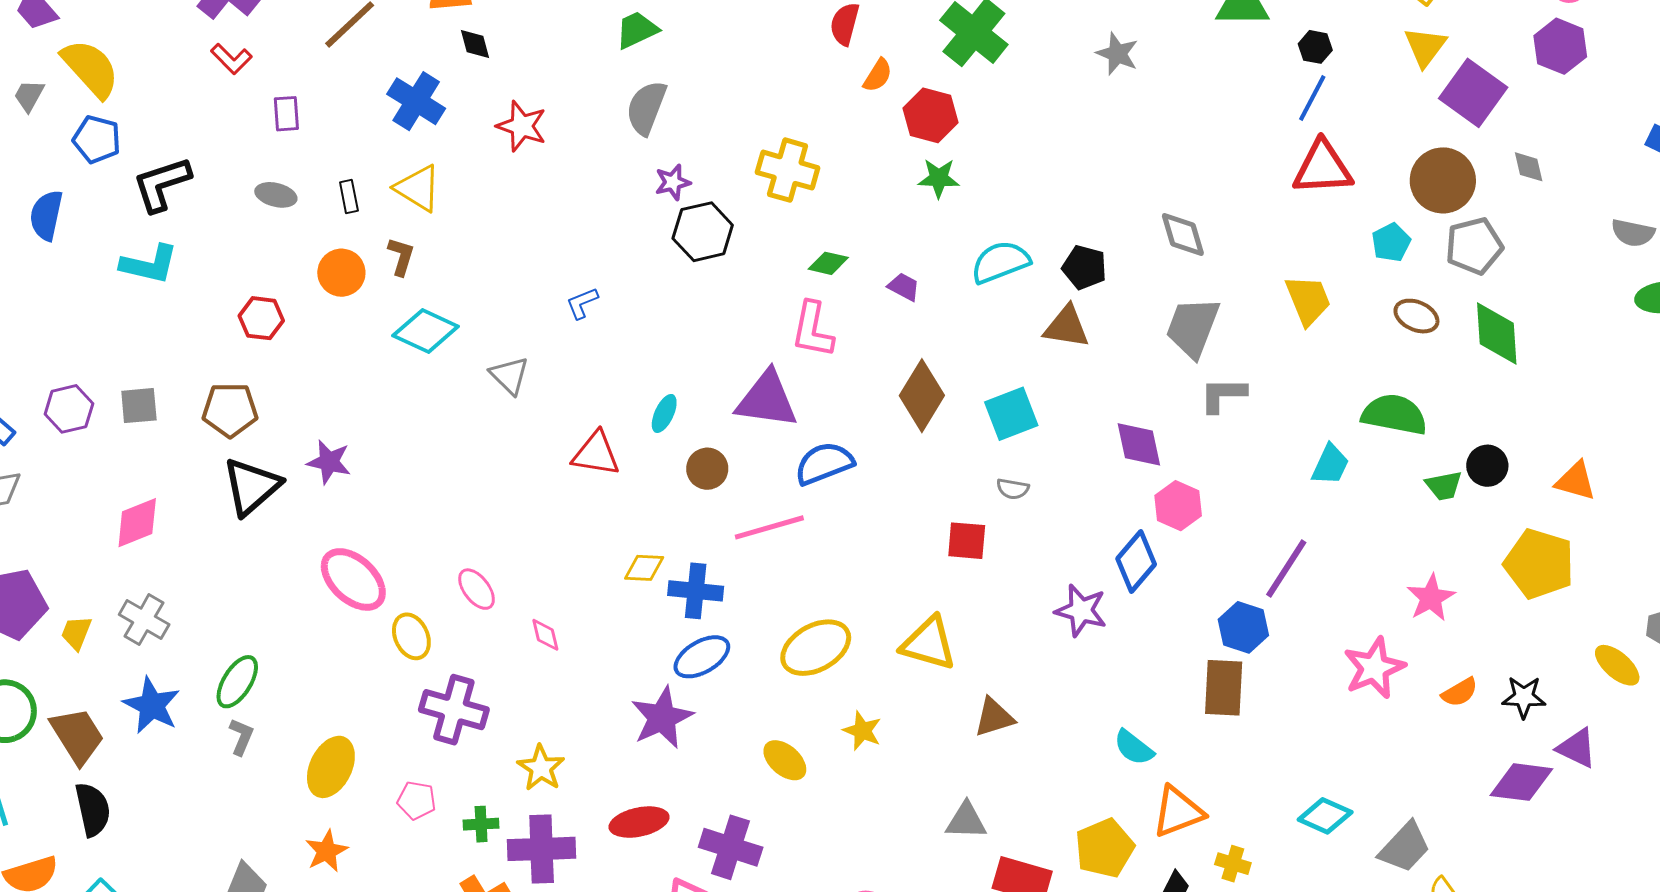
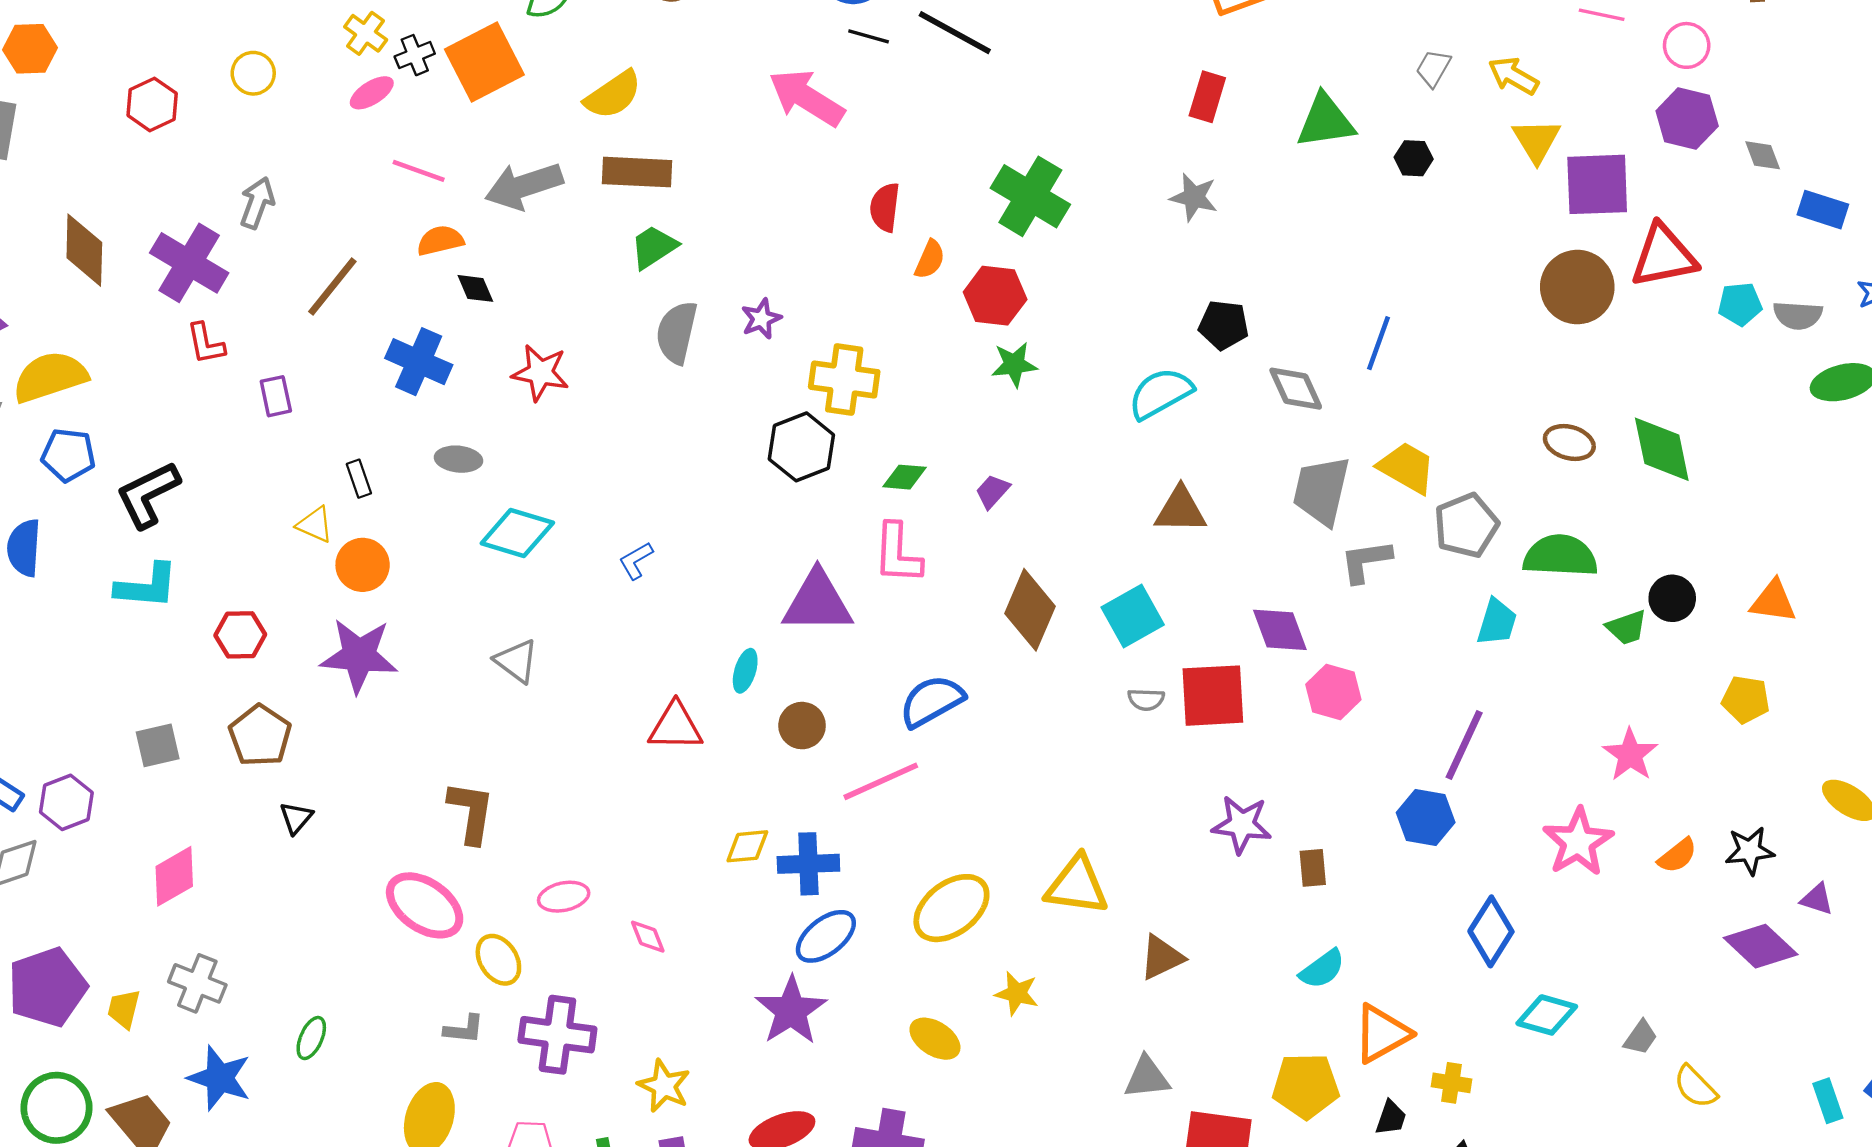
red L-shape: (231, 59) -> (206, 344), turned 42
yellow semicircle: (90, 68) -> (50, 377), turned -58
purple square: (1473, 93) -> (1597, 184), turned -30
blue line: (1312, 98) -> (1379, 343), moved
gray diamond: (1529, 167) -> (1763, 155), moved
red triangle: (1323, 168) -> (1664, 256), moved
purple star: (673, 182) -> (761, 319), moved
yellow triangle: (418, 188) -> (315, 525), moved, size x0.7
gray ellipse: (276, 195) -> (458, 459), moved
black hexagon: (703, 232) -> (801, 447), moved
cyan pentagon: (1391, 242) -> (1740, 304), moved, turned 30
gray pentagon: (1474, 246) -> (1466, 525), moved
brown L-shape: (401, 256) -> (471, 812), moved, size x1.5
cyan semicircle: (1000, 262) -> (1161, 393), moved
black pentagon: (1084, 267) -> (1224, 325), moved
purple trapezoid: (904, 287) -> (993, 491), turned -68
yellow trapezoid: (1308, 300) -> (1407, 468), moved, turned -30
red hexagon: (261, 318) -> (240, 635), moved
cyan diamond: (426, 331) -> (517, 533), moved
gray triangle: (509, 375) -> (516, 661), moved
purple triangle: (767, 400) -> (817, 602), moved
purple hexagon: (69, 409) -> (66, 802), moved
brown pentagon: (230, 410) -> (260, 736), turned -30
purple star: (329, 462) -> (359, 656), moved, size x1.5
black triangle: (252, 486) -> (296, 818), size x0.5
red square: (967, 541) -> (1213, 696), moved, size x1.5
blue diamond: (1136, 561) -> (1491, 931), moved
yellow pentagon: (1539, 564) -> (1746, 699), size x0.6
pink ellipse: (477, 589) -> (564, 897), turned -57
green ellipse: (237, 682) -> (311, 1038), size x0.7
brown rectangle: (1224, 688) -> (1313, 868), moved, size x0.6
gray L-shape: (241, 737) -> (464, 1029), moved, turned 81
cyan semicircle: (1134, 748) -> (1322, 969), turned -66
purple triangle: (1577, 748) -> (1817, 899), size x0.7
purple diamond: (1521, 782) -> (1761, 946), turned 44
gray trapezoid: (1405, 847) -> (1641, 1037), size x0.6
yellow pentagon: (1105, 848) -> (1306, 1086), turned 30

